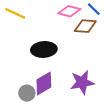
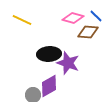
purple star: (82, 82) -> (68, 63), moved, turned 30

